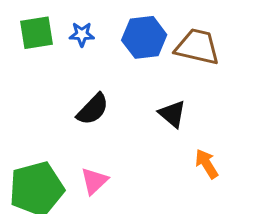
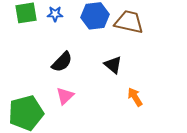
pink triangle: (94, 181) -> (65, 96), moved

